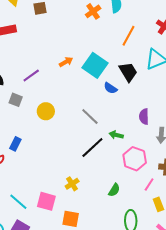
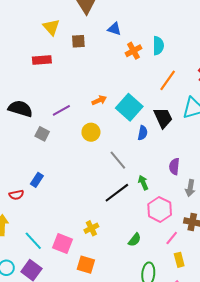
blue semicircle: (110, 88) -> (143, 133), turned -120
yellow circle: (46, 111) -> (91, 132), moved
green arrow: (116, 135) -> (143, 183), turned 48

